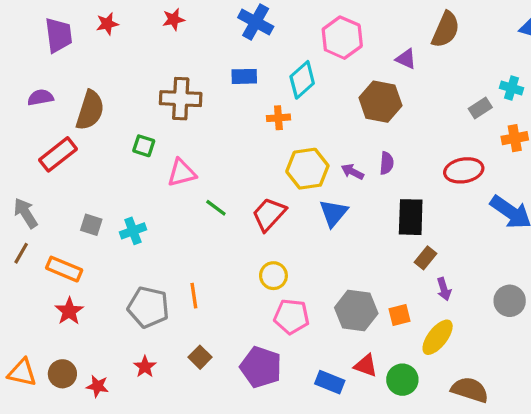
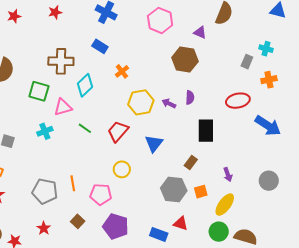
blue rectangle: (244, 76) -> (100, 46), turned 35
cyan diamond: (302, 80) -> (85, 85), moved
gray rectangle: (480, 108) -> (247, 62), turned -32
orange cross: (278, 118) -> (122, 71), turned -32
green square: (144, 146) -> (39, 91), size x1.5
blue triangle: (333, 213) -> (154, 143), moved
cyan cross: (133, 231) -> (45, 131), moved
brown rectangle: (426, 258) -> (191, 163), moved
pink pentagon: (292, 317) -> (101, 194), moved
green circle: (402, 380) -> (219, 232), moved

